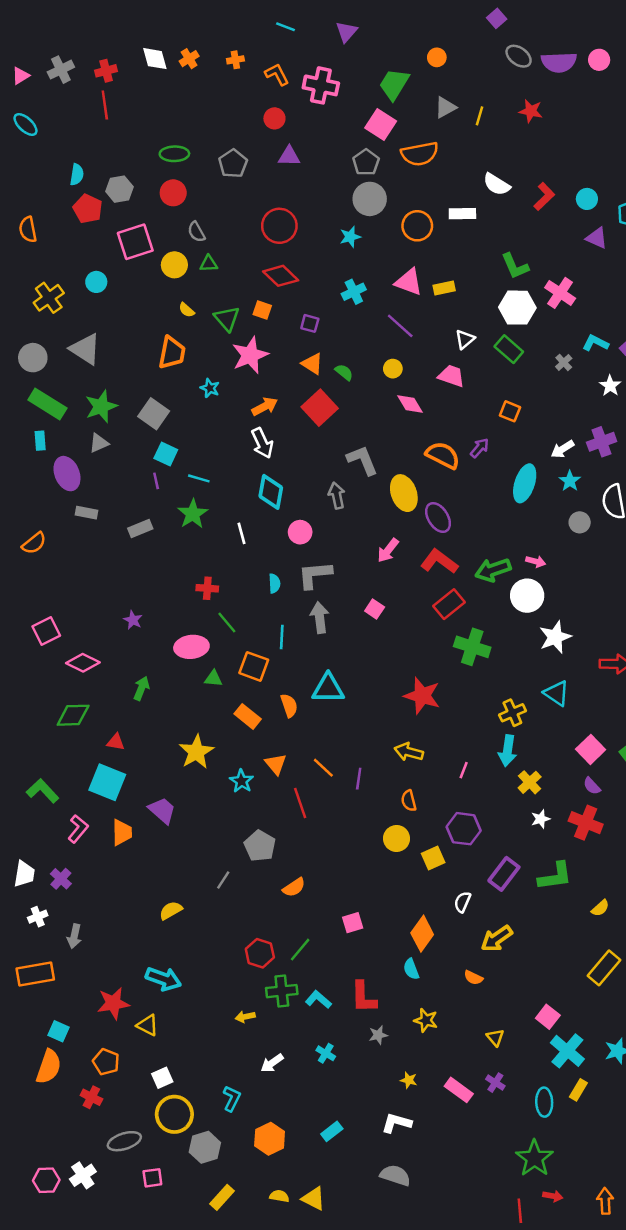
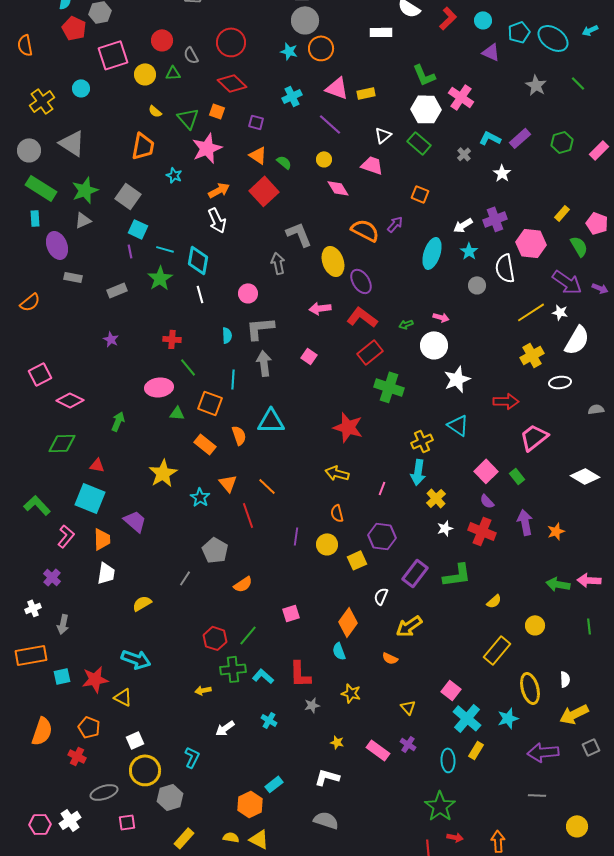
red circle: (173, 193) -> (162, 40), moved
orange circle: (417, 226) -> (321, 48), moved
gray semicircle: (196, 232) -> (191, 55), moved
cyan star: (350, 237) -> (289, 51), turned 30
cyan diamond: (271, 492) -> (198, 260), moved
pink arrow: (388, 550) -> (320, 308), turned 45
green arrow: (493, 570) -> (406, 324), size x0.5
purple star: (133, 620) -> (111, 339), moved
purple line: (359, 779) -> (296, 536), moved
white trapezoid: (24, 874) -> (106, 573), moved
cyan square: (58, 1031) -> (62, 676), moved, turned -36
orange hexagon: (270, 1139) -> (250, 804), moved

